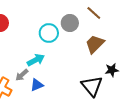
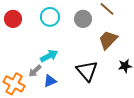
cyan circle: (49, 33) -> (50, 17), moved
black triangle: (92, 86) -> (87, 71), moved

